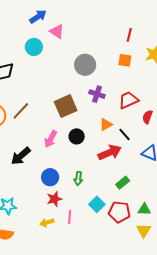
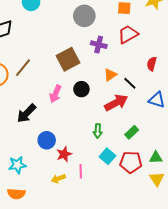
red trapezoid: (128, 100) -> (128, 34), moved
blue circle: (50, 177) -> (47, 140), moved
green arrow: (78, 178) -> (98, 131), moved

